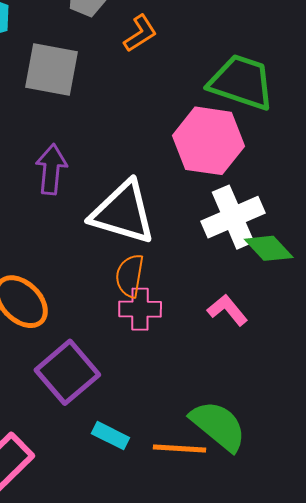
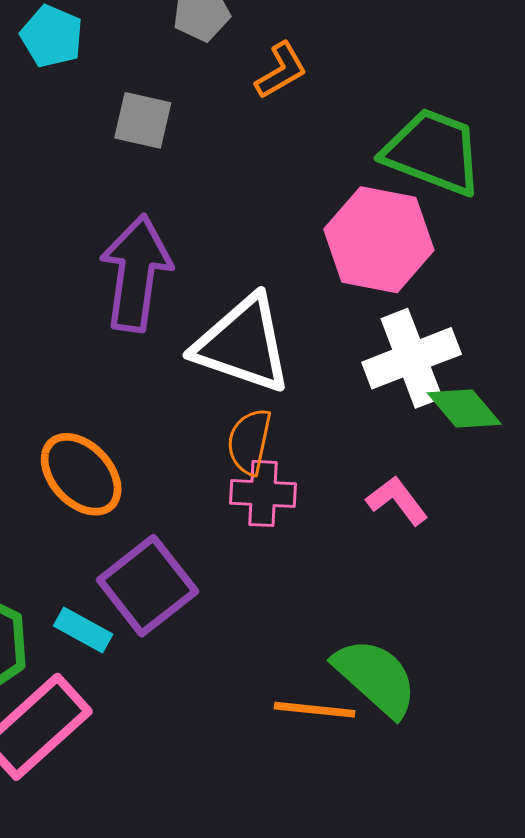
gray square: (52, 70) -> (143, 120), size x0.7
purple arrow: (51, 169) -> (136, 273), size x1.5
cyan rectangle: (110, 436) -> (83, 630), moved

